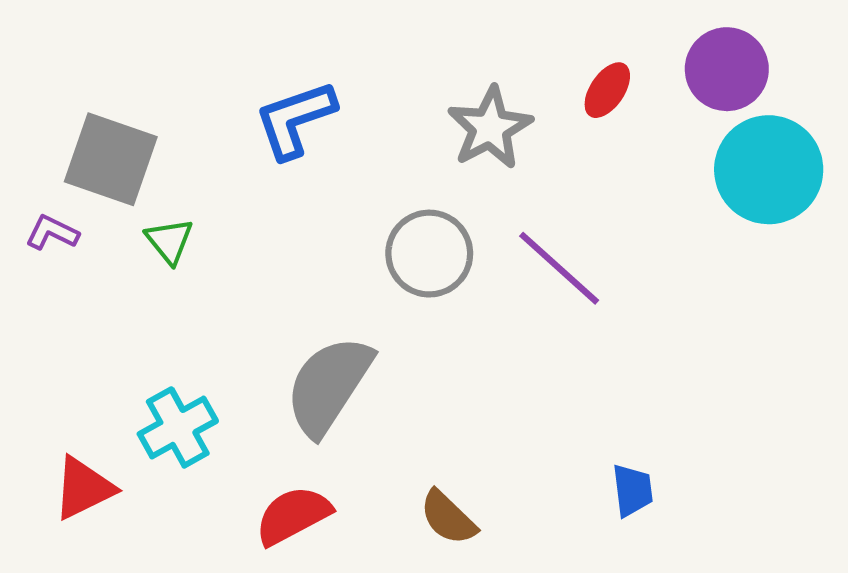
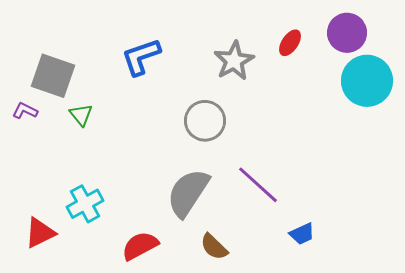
purple line: (559, 268) -> (258, 185), moved
gray semicircle: (329, 386) -> (188, 193), moved
blue trapezoid: (632, 490) -> (302, 234), turned 72

